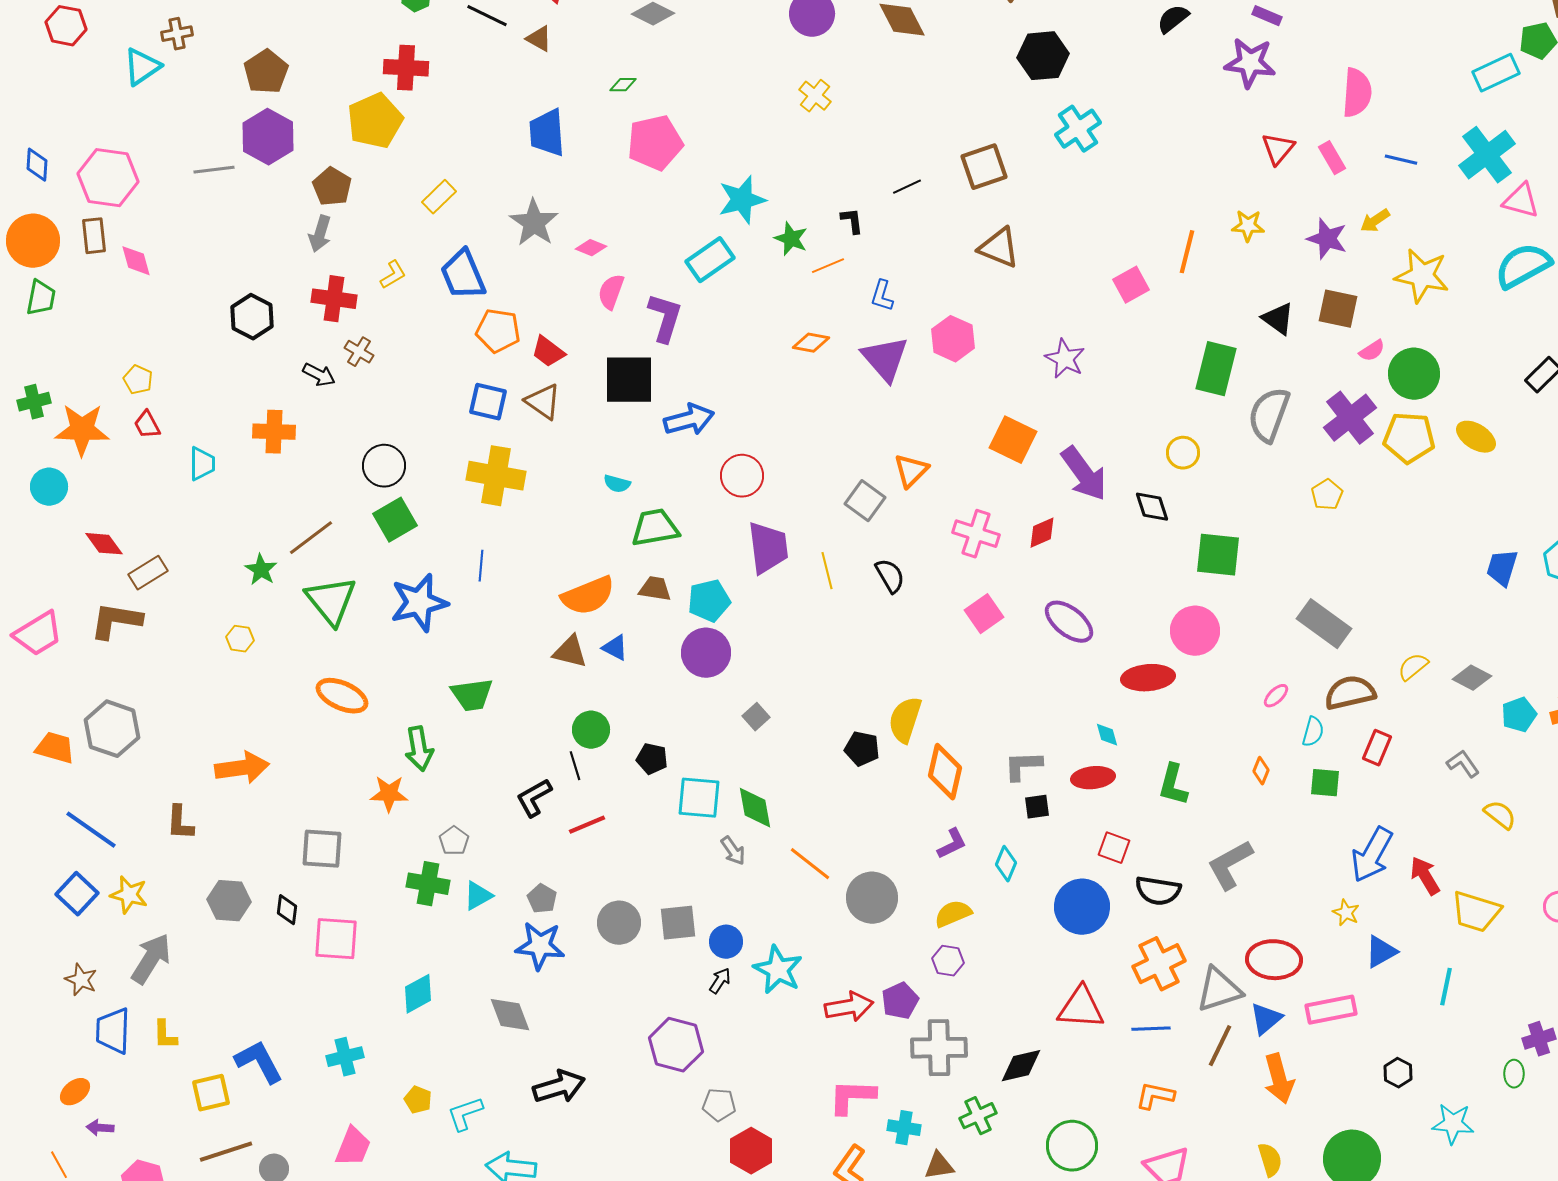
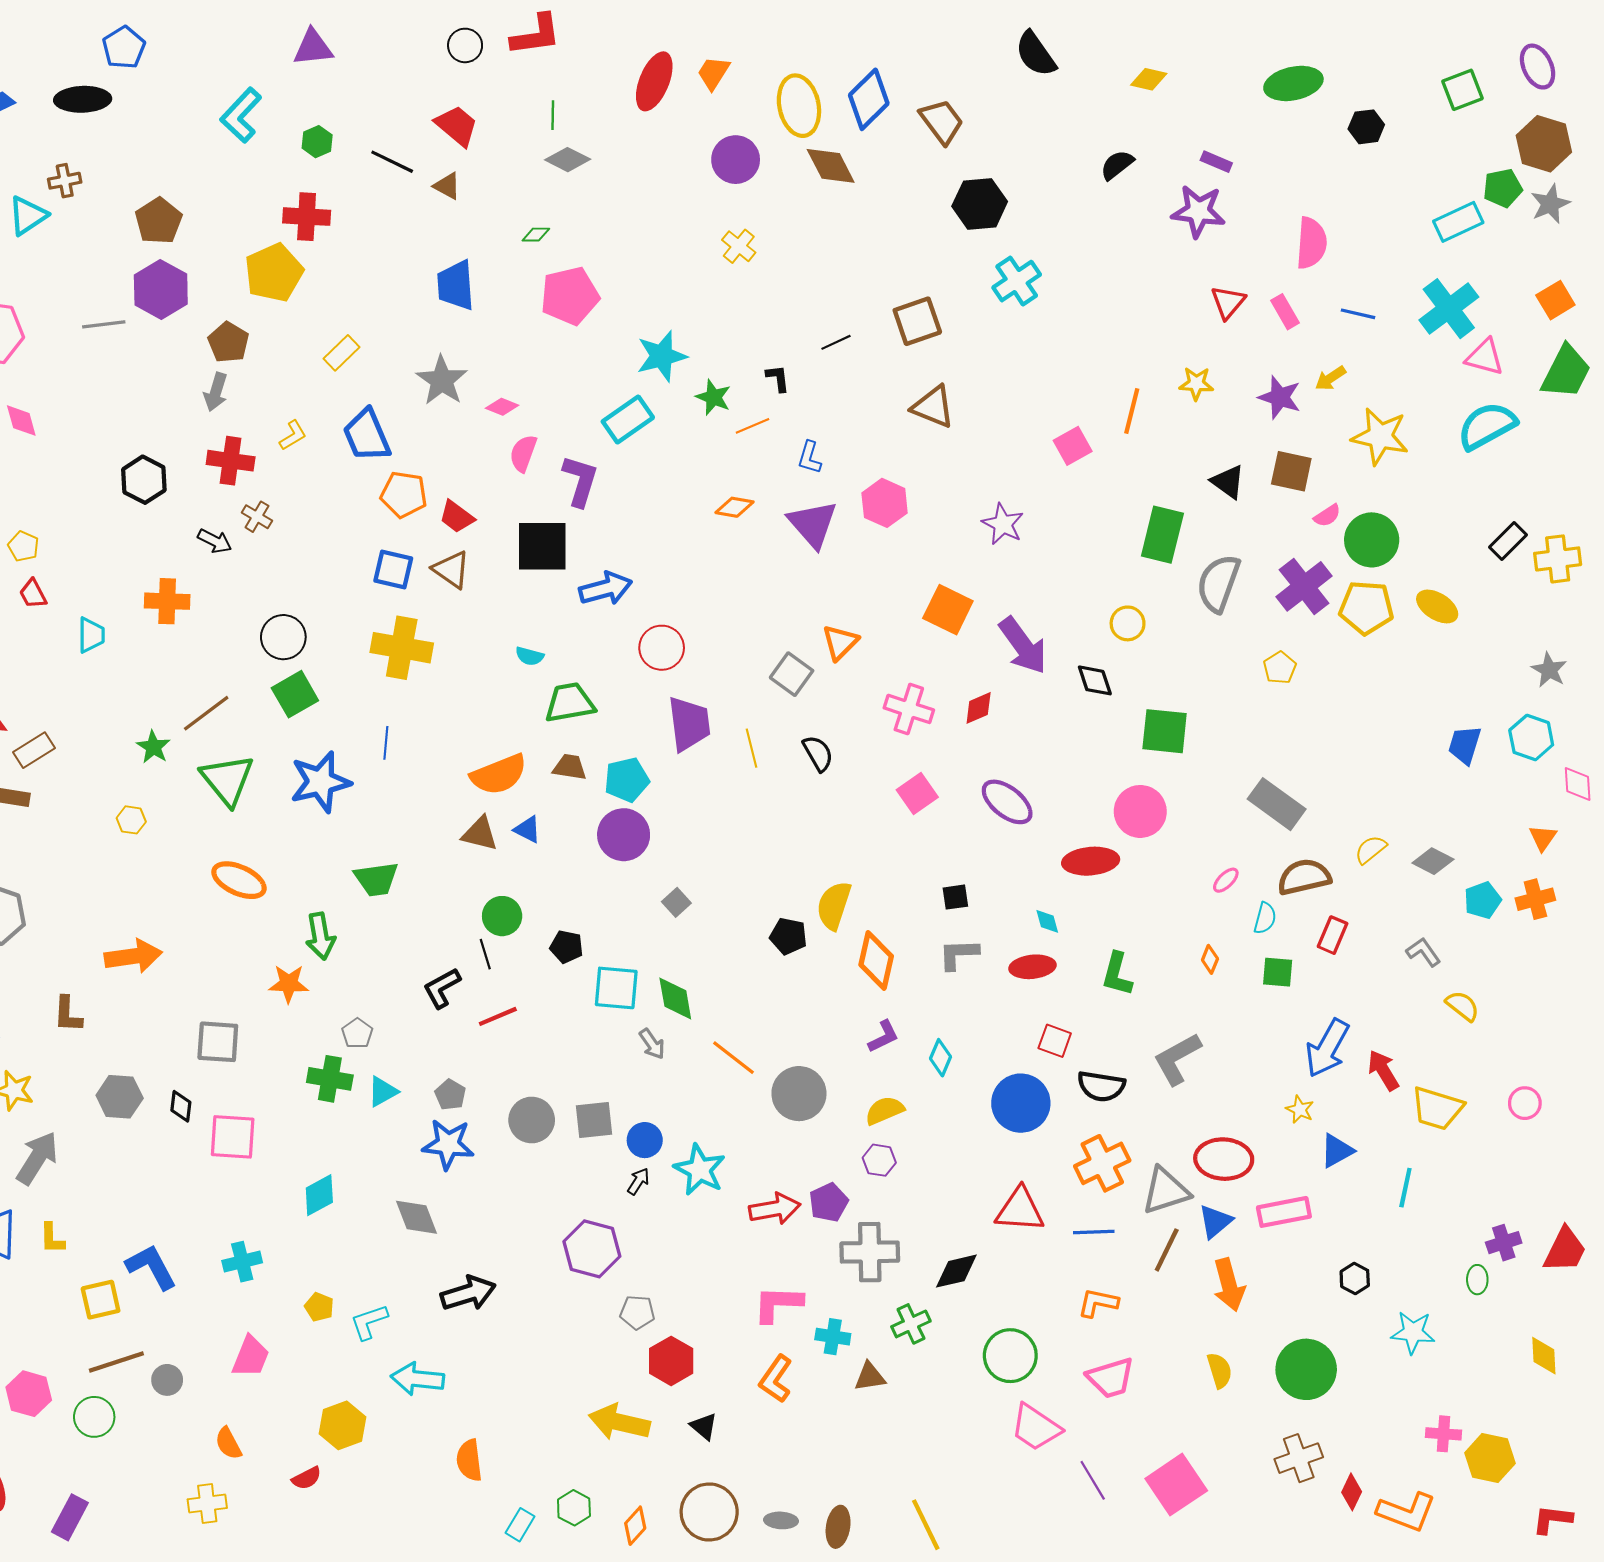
black square: (1037, 807) -> (955, 897), moved

